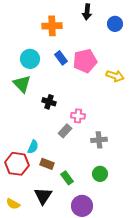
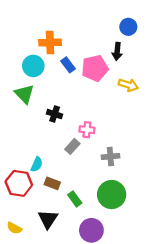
black arrow: (87, 12) -> (117, 51), moved
orange cross: (52, 26) -> (50, 42), moved
green circle: (100, 174) -> (112, 195), size x1.6

